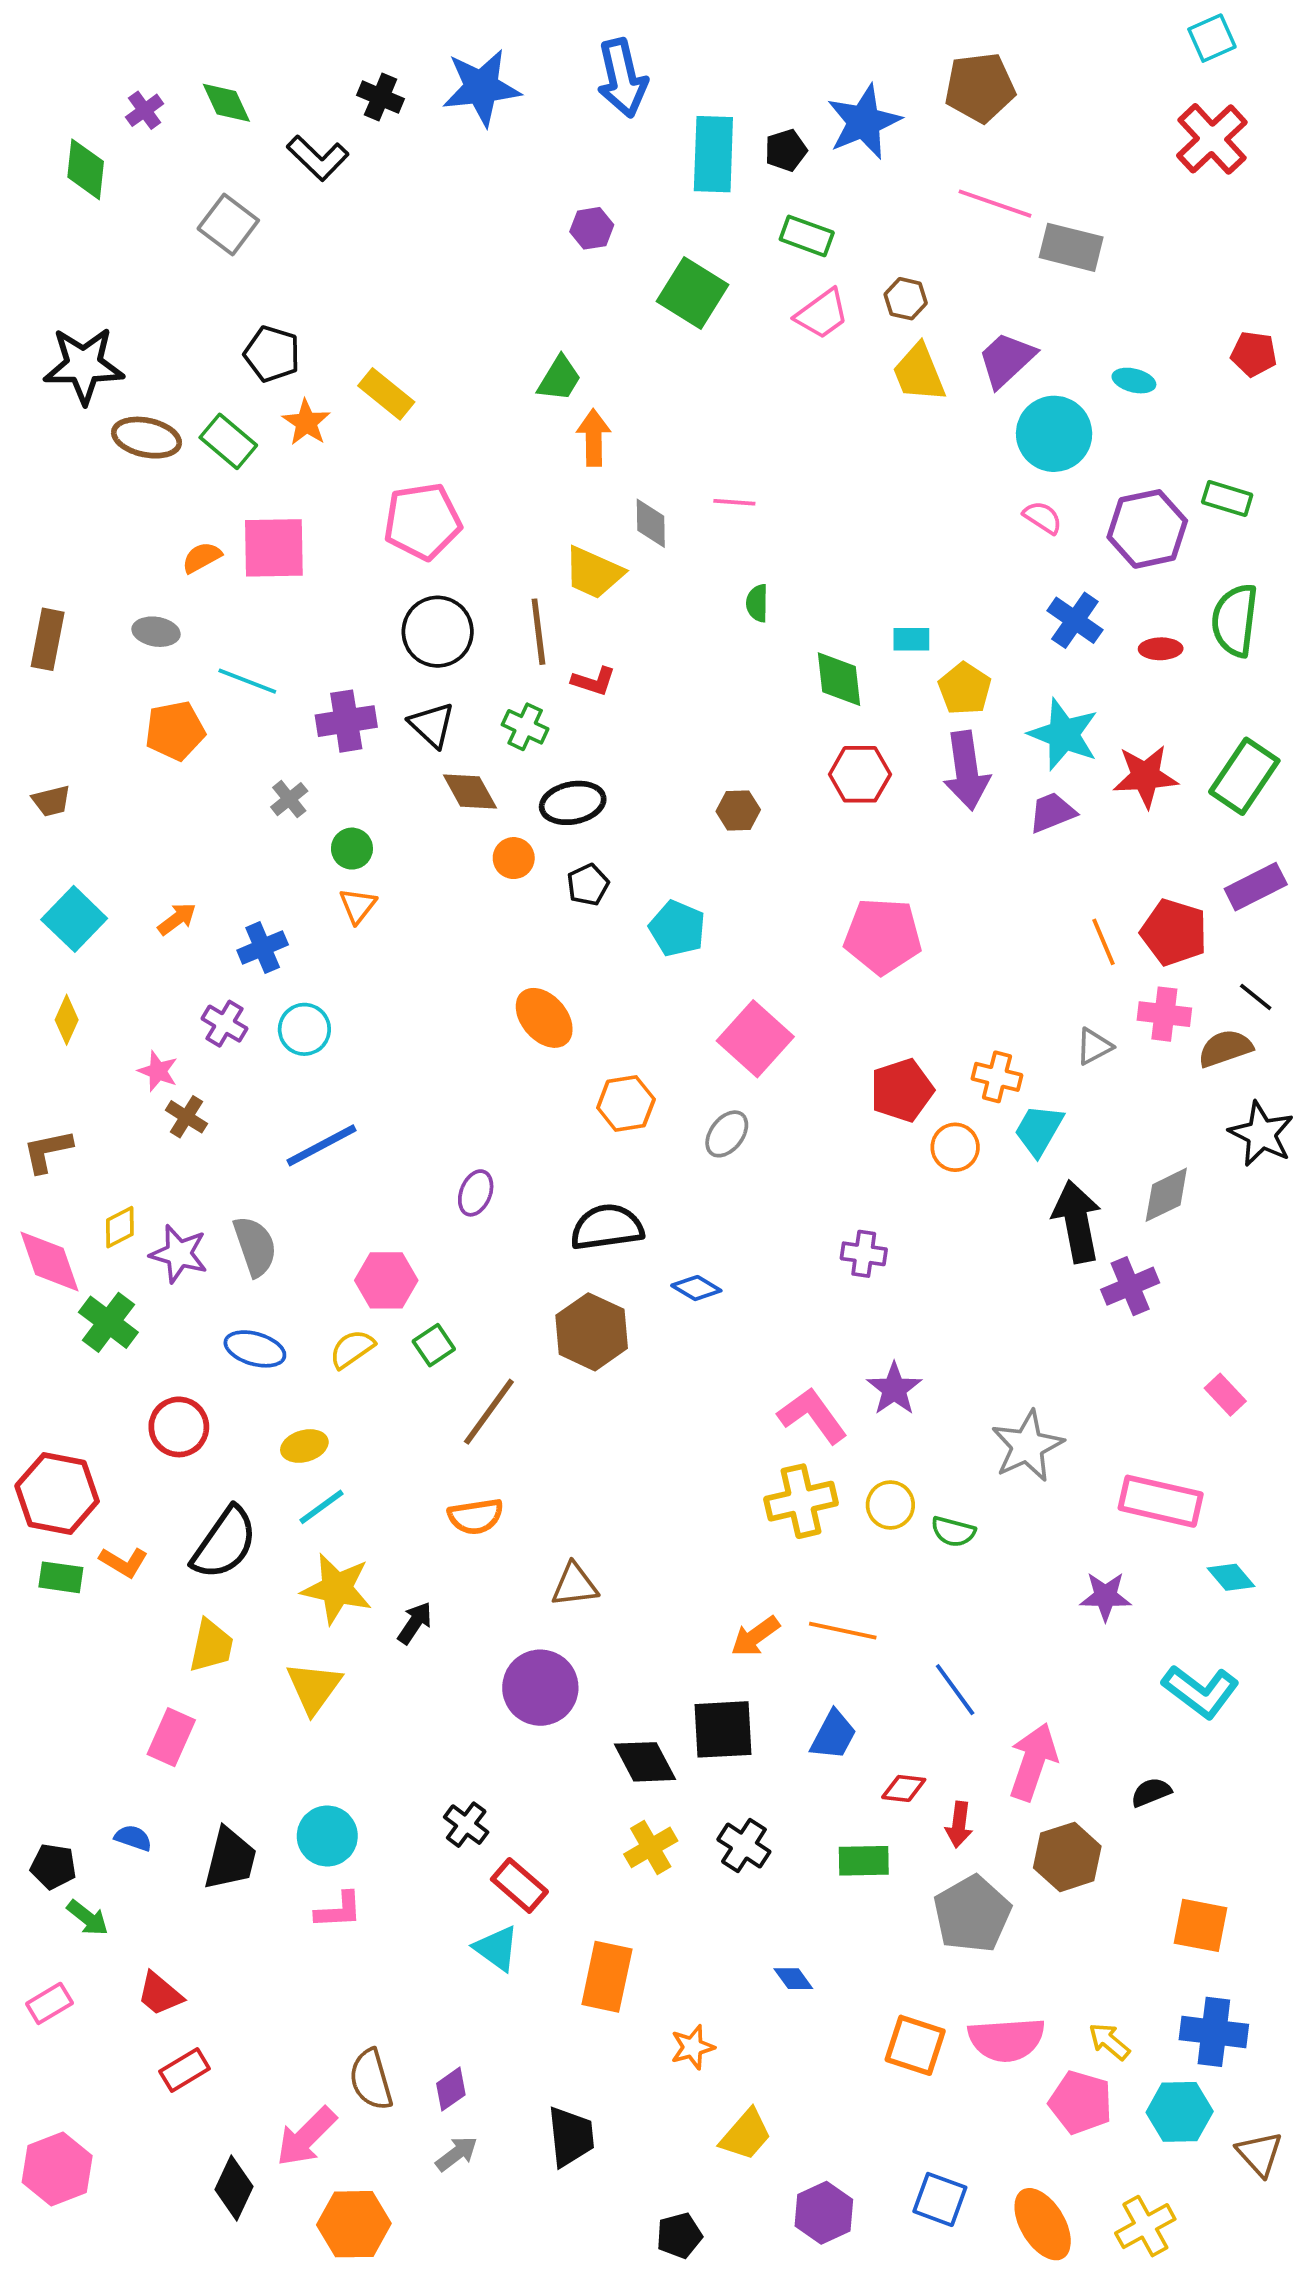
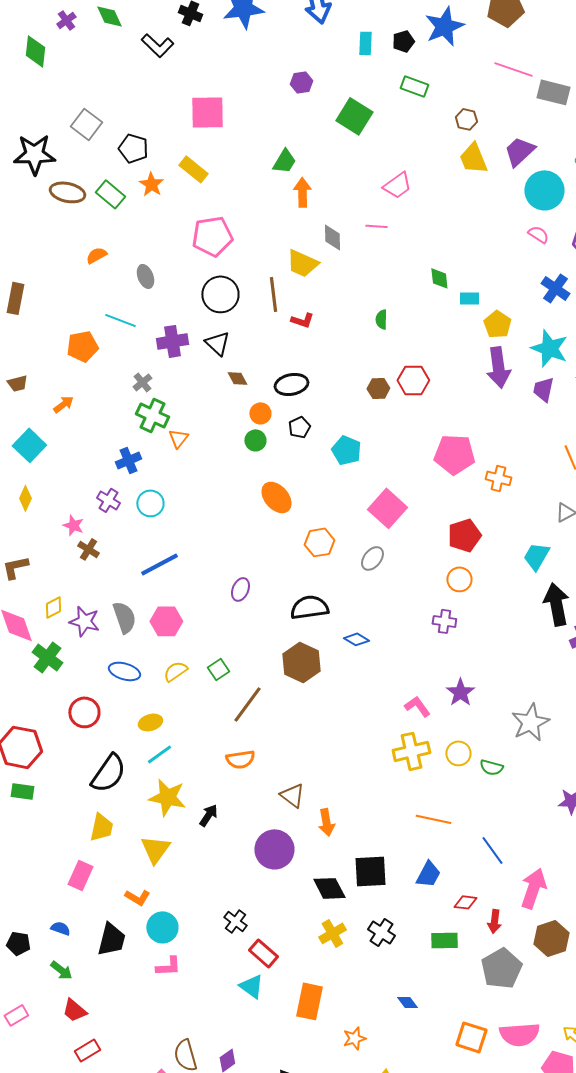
cyan rectangle: (713, 154) -> (365, 43), size x0.6
gray square: (228, 225) -> (86, 124), moved
pink trapezoid: (822, 314) -> (397, 185), moved
pink square: (274, 548) -> (207, 112), moved
green semicircle: (757, 603) -> (381, 319), moved
gray ellipse: (156, 632) -> (145, 276), moved, turned 60
green diamond: (839, 679) -> (439, 278), moved, size x0.7
green cross: (525, 727) -> (152, 415), moved, size x1.4
red hexagon: (860, 774) -> (413, 380), moved
brown diamond: (470, 791) -> (237, 378), size x0.7
purple trapezoid: (1052, 812) -> (543, 389), turned -56
green circle: (352, 849) -> (255, 440), moved
orange arrow: (177, 919) -> (63, 404), moved
orange cross: (997, 1077) -> (498, 478), moved
orange circle: (955, 1147) -> (459, 579), moved
pink hexagon: (386, 1280) -> (166, 621), moved
pink L-shape: (812, 1416) -> (417, 706), size x0.7
orange L-shape: (124, 1562) -> (137, 897), moved
brown triangle: (575, 1585) -> (292, 795), turned 44
orange arrow: (755, 1636) -> (326, 822), moved, turned -64
green arrow: (88, 1918) -> (61, 970), moved

